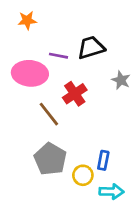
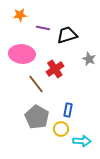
purple line: (58, 56) -> (43, 28), moved
blue rectangle: (103, 160) -> (68, 110), moved

